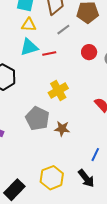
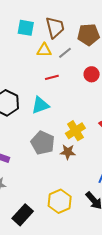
yellow triangle: (29, 25) -> (44, 50), moved
cyan triangle: (29, 47) -> (40, 105), moved
yellow cross: (58, 91) -> (75, 131), moved

